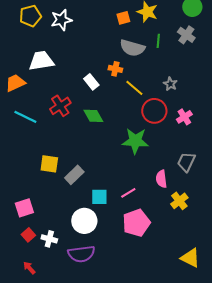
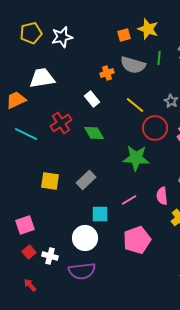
orange cross: (115, 69) -> (107, 73), moved, turned -32
gray rectangle: (74, 175) -> (86, 180), moved
pink line: (128, 193) -> (129, 200), moved

